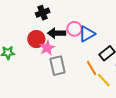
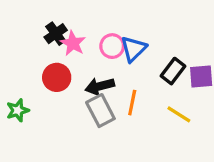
black arrow: (57, 33) -> (100, 86), moved
pink star: (47, 48) -> (73, 43), moved
orange line: (91, 68) -> (132, 103), moved, turned 56

